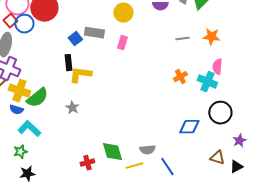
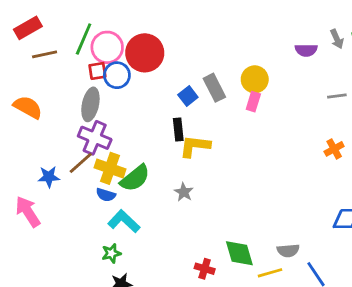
yellow circle: (123, 13) -> (255, 79), moved
red square: (10, 21) -> (97, 71), turned 32
gray rectangle: (94, 33) -> (214, 88), turned 54
red cross: (87, 163) -> (205, 269), turned 32

